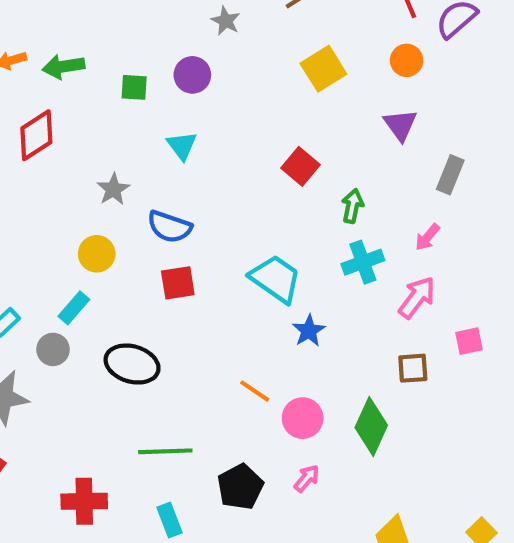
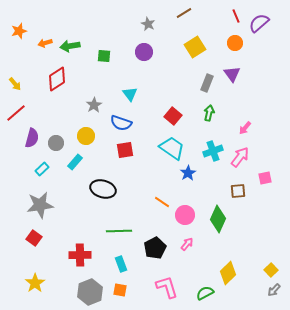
purple circle: (192, 75) -> (144, 52), moved
cyan triangle: (182, 146) -> (130, 94), moved
red square: (301, 166) -> (173, 116), moved
gray rectangle: (450, 175) -> (207, 83), moved
cyan cross: (363, 262) -> (213, 151), moved
gray circle: (53, 349) -> (56, 143), moved

